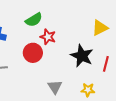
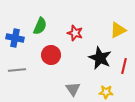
green semicircle: (34, 20) -> (40, 26), moved, turned -36
red star: (48, 37) -> (75, 33), moved

